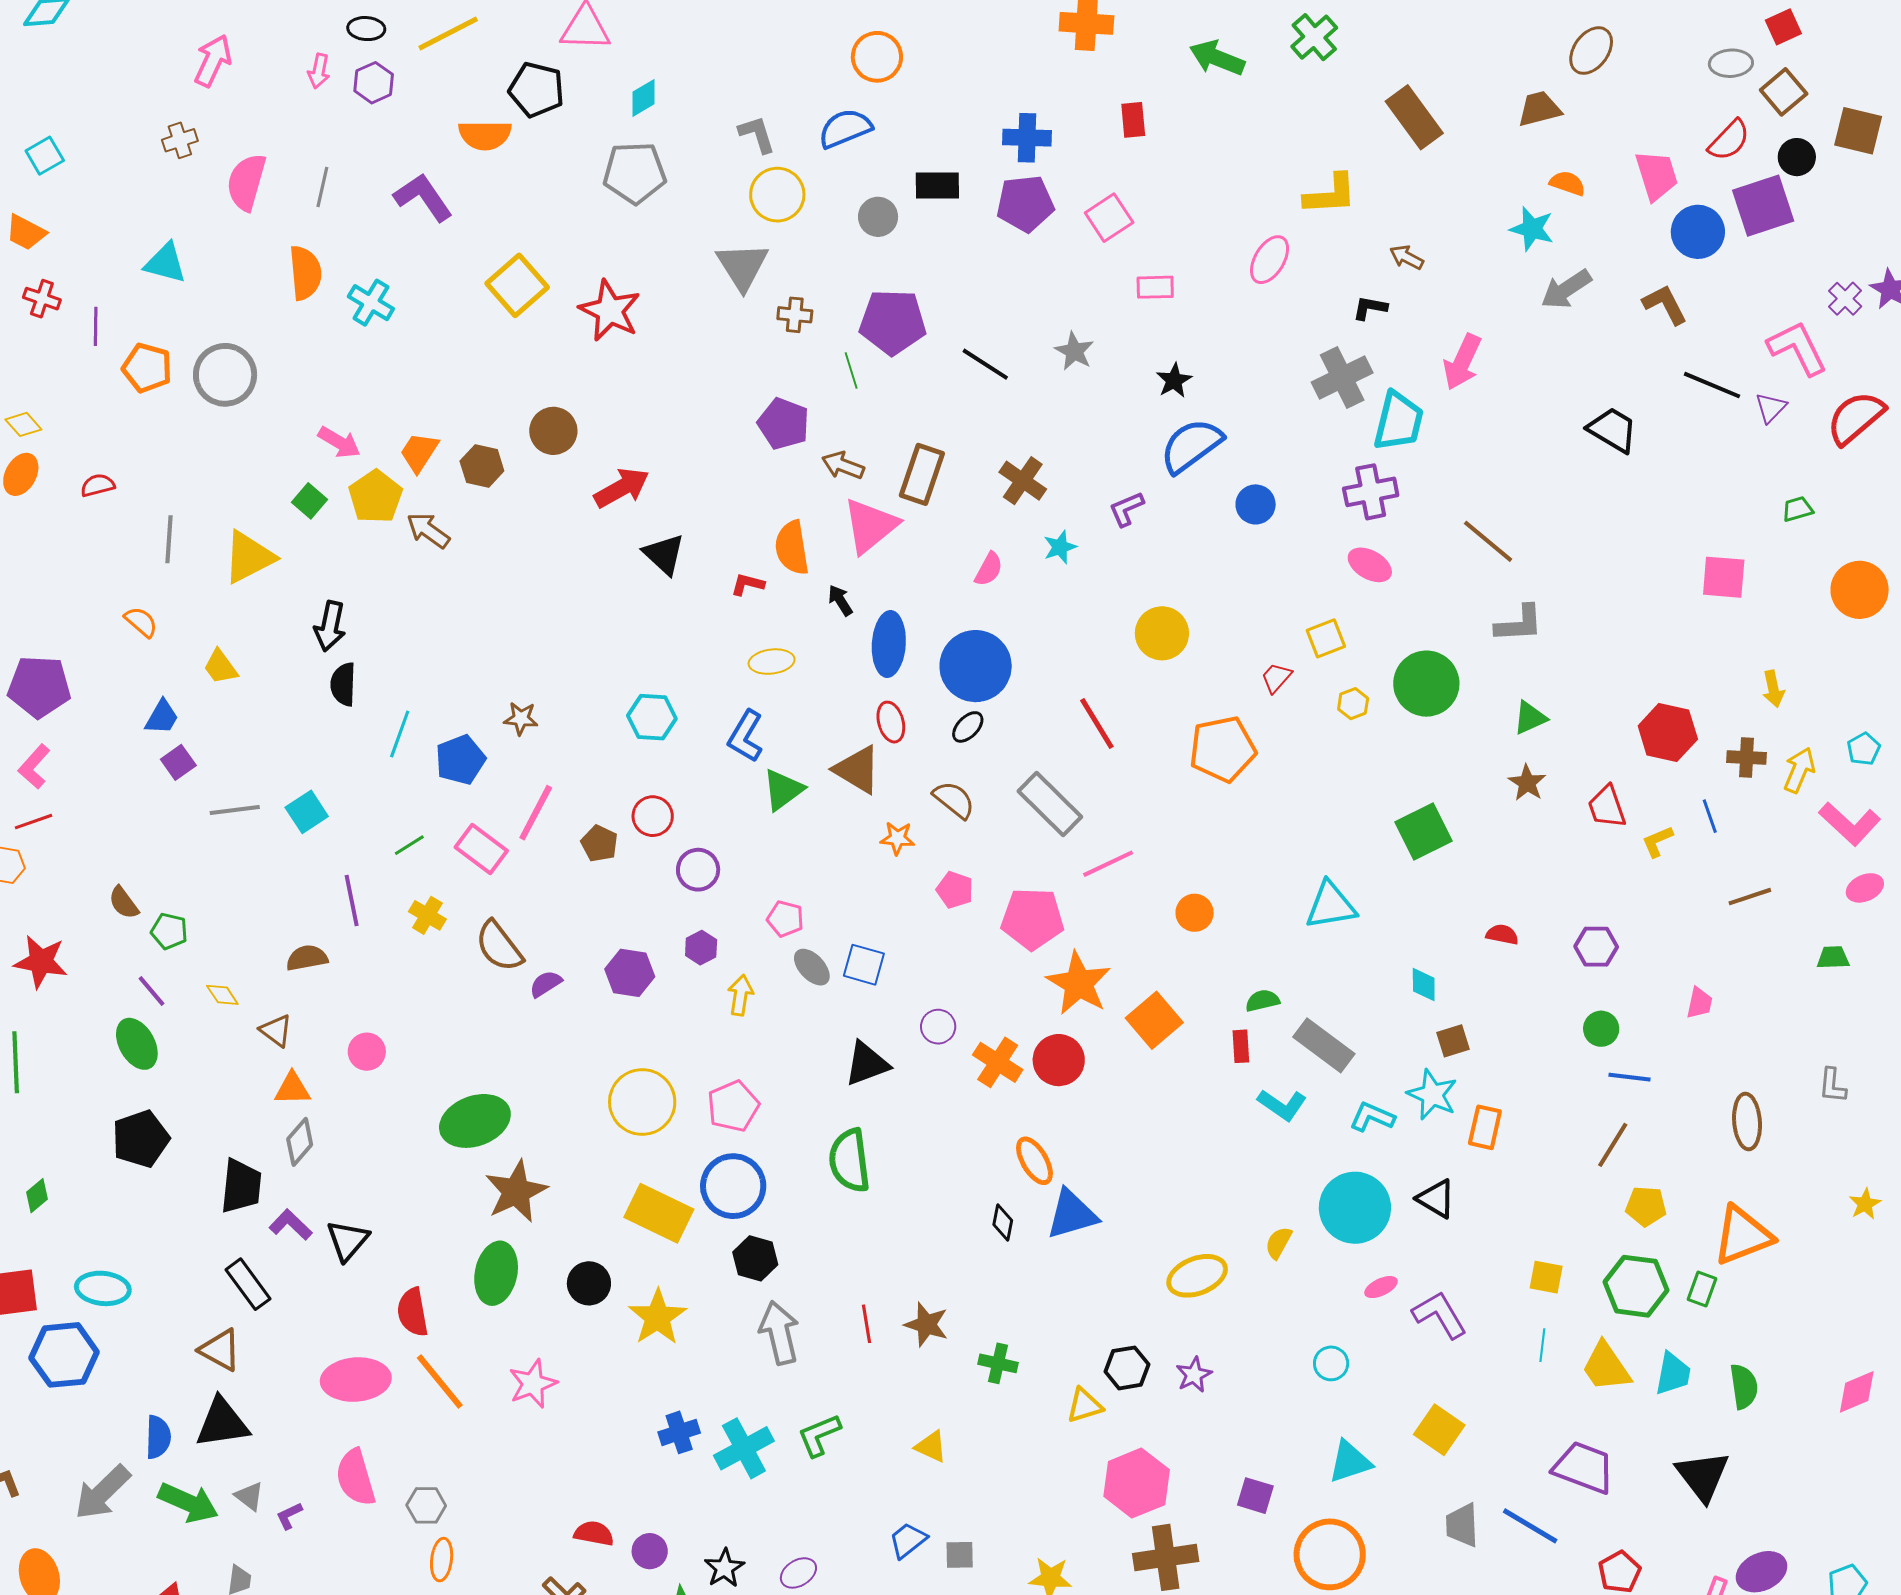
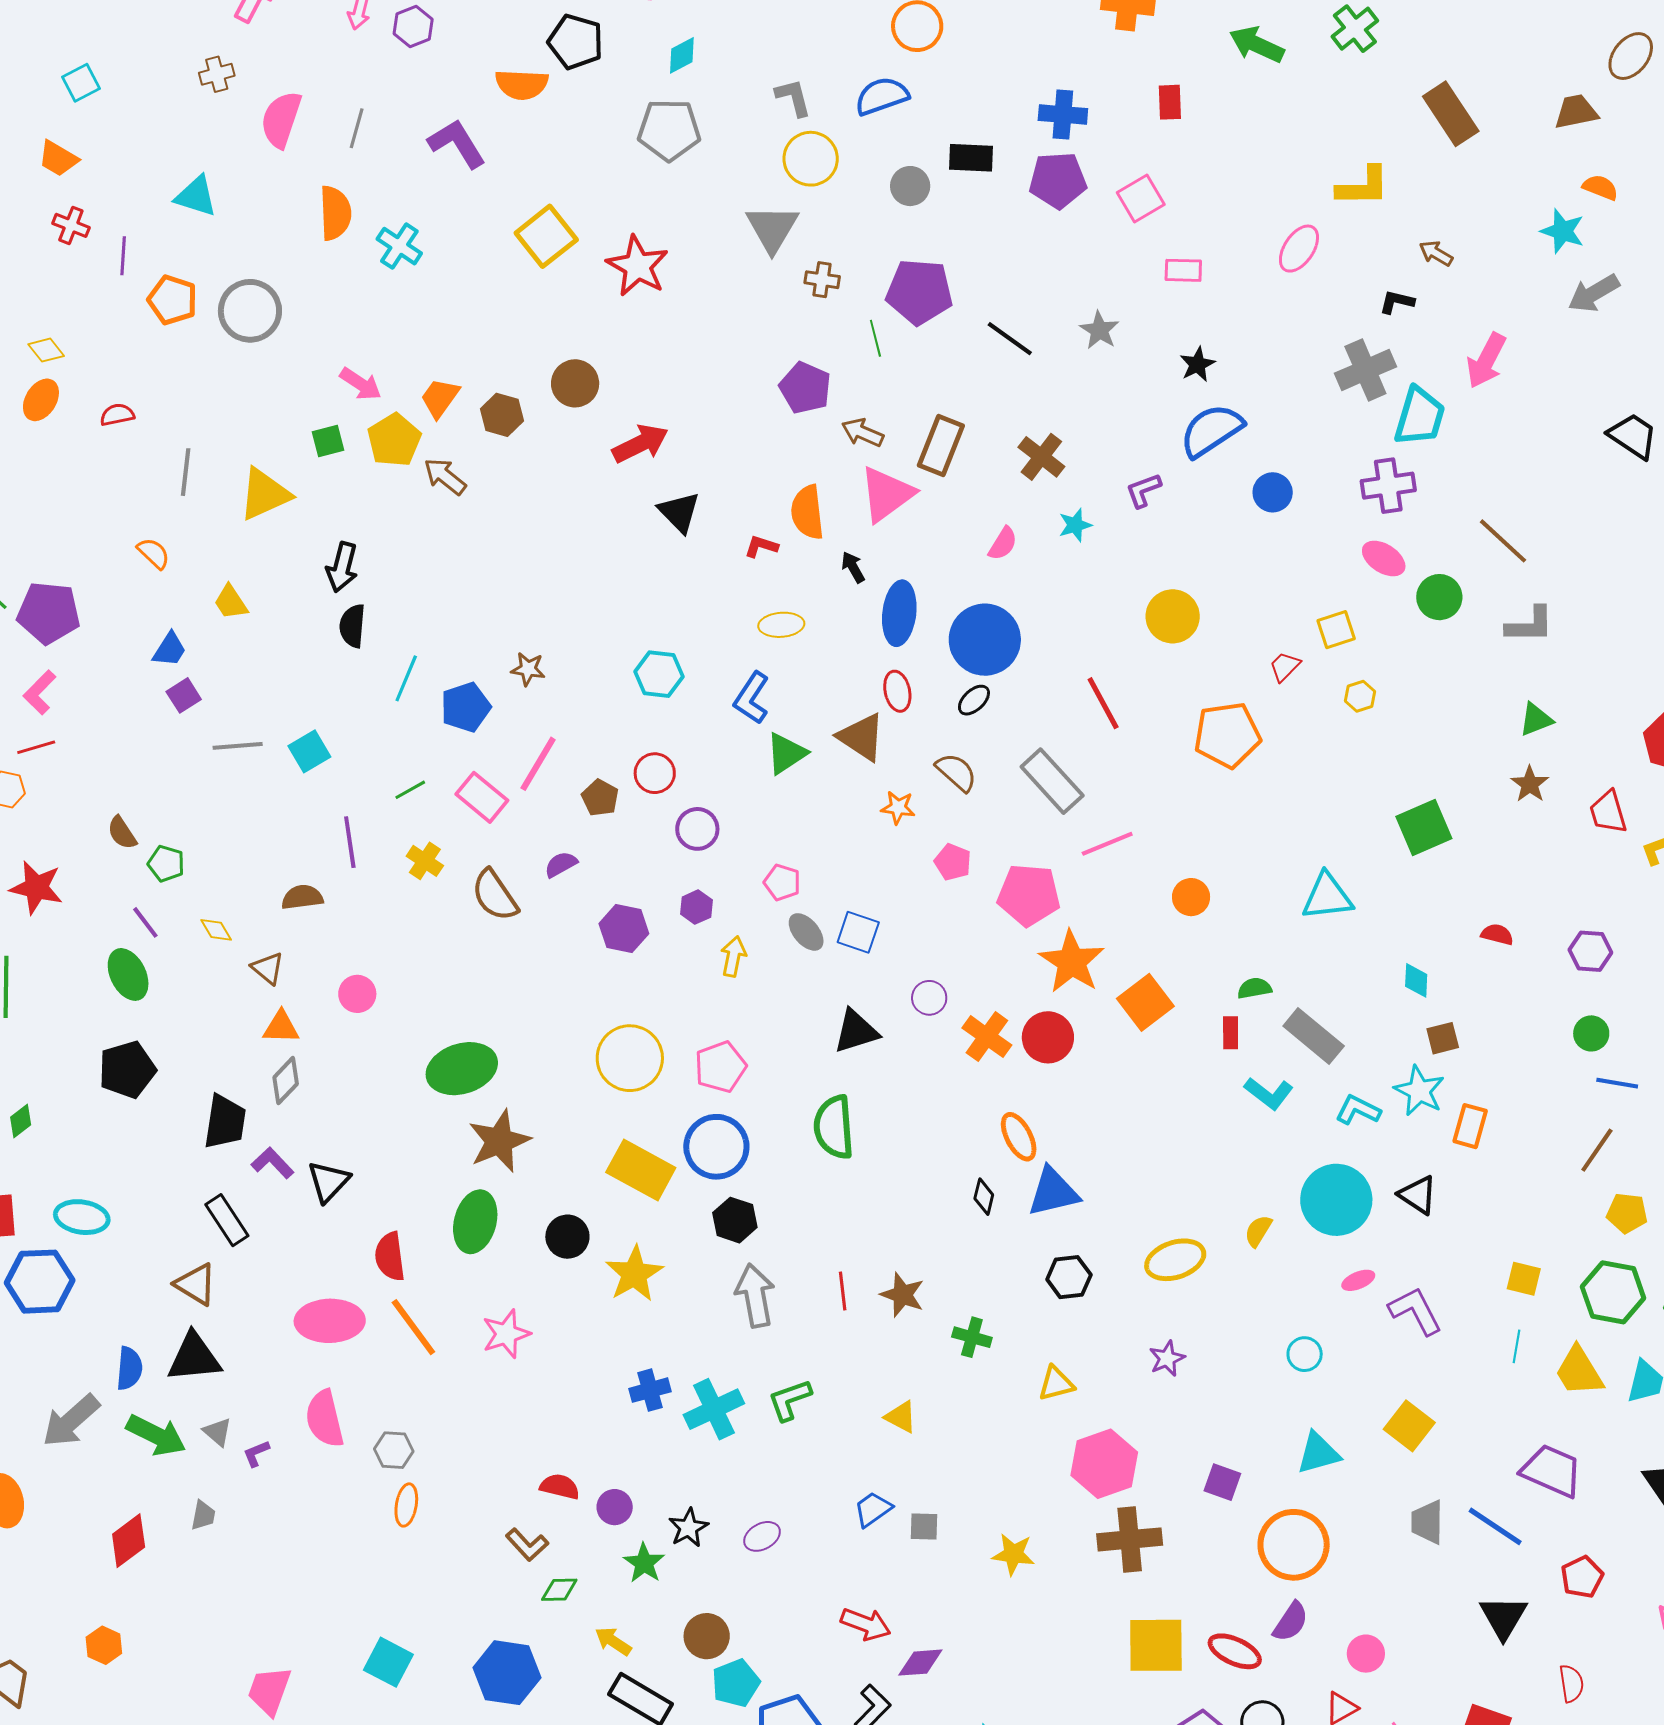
green square: (309, 501) -> (328, 441), turned 32
green circle: (1426, 684) -> (1439, 597), moved, size x0.7
purple semicircle: (546, 984) -> (561, 864), moved
black hexagon: (1127, 1368) -> (1069, 1277), moved

